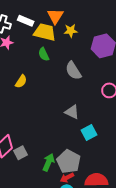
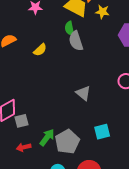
gray semicircle: (73, 71) -> (76, 41), moved
cyan square: (89, 132) -> (102, 132), moved
red arrow: (67, 178) -> (24, 147), moved

